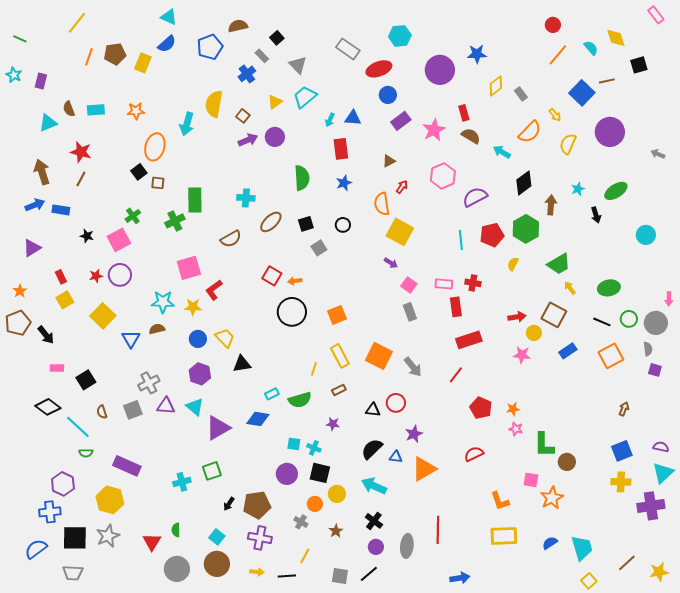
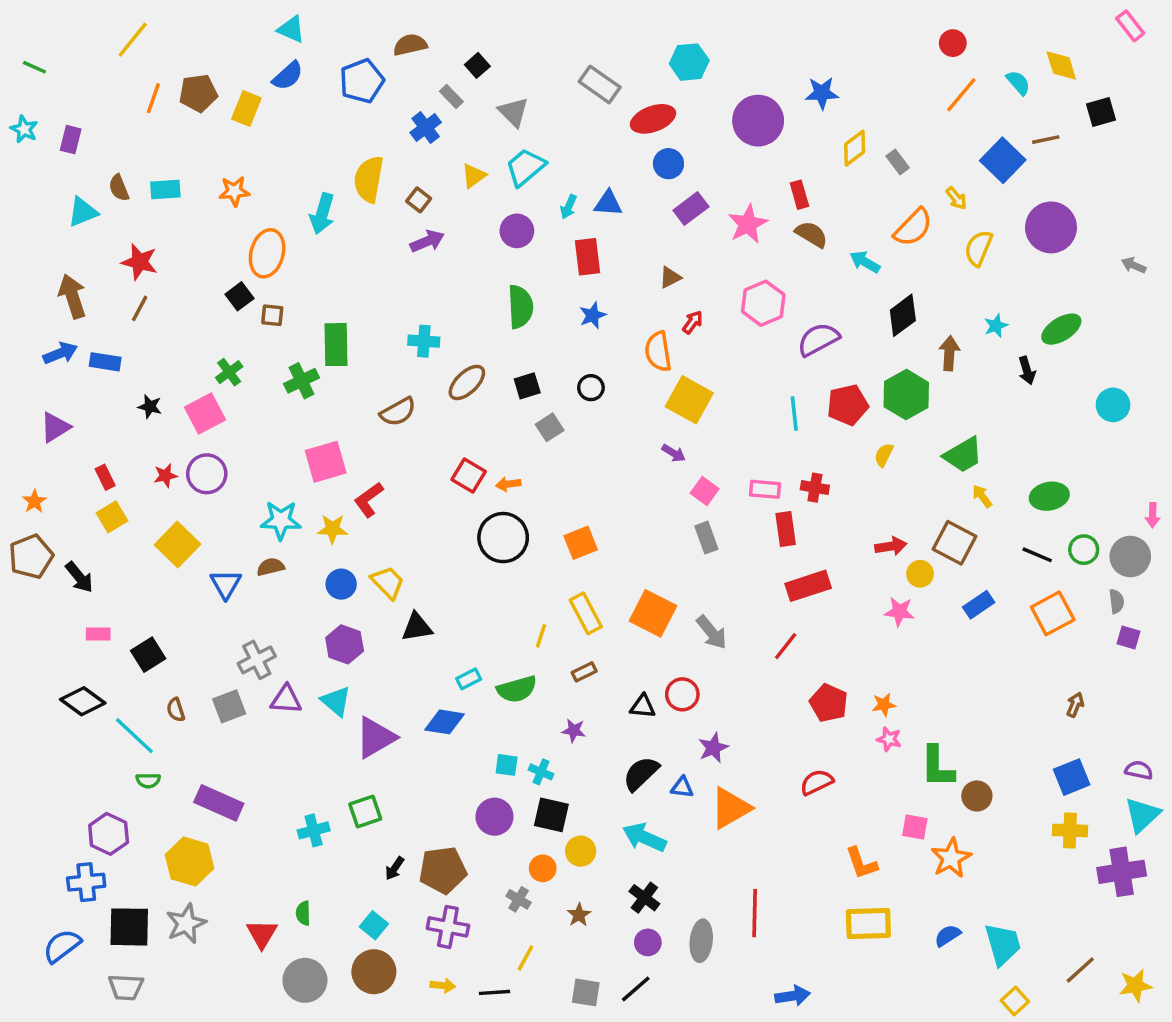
purple circle: (275, 137) -> (517, 231), moved

